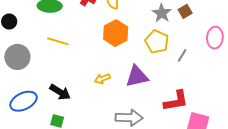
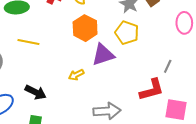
gray line: (182, 55) -> (168, 66), moved
purple triangle: (137, 76) -> (103, 55), moved

